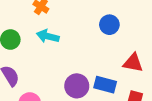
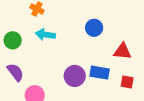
blue circle: (109, 25) -> (94, 28), moved

